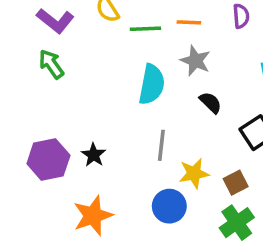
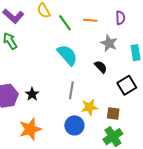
green line: (145, 29) -> (65, 23), turned 54
gray star: (195, 61) -> (109, 43), moved
cyan semicircle: (152, 84) -> (67, 55), turned -55
brown square: (236, 183) -> (113, 114), turned 32

